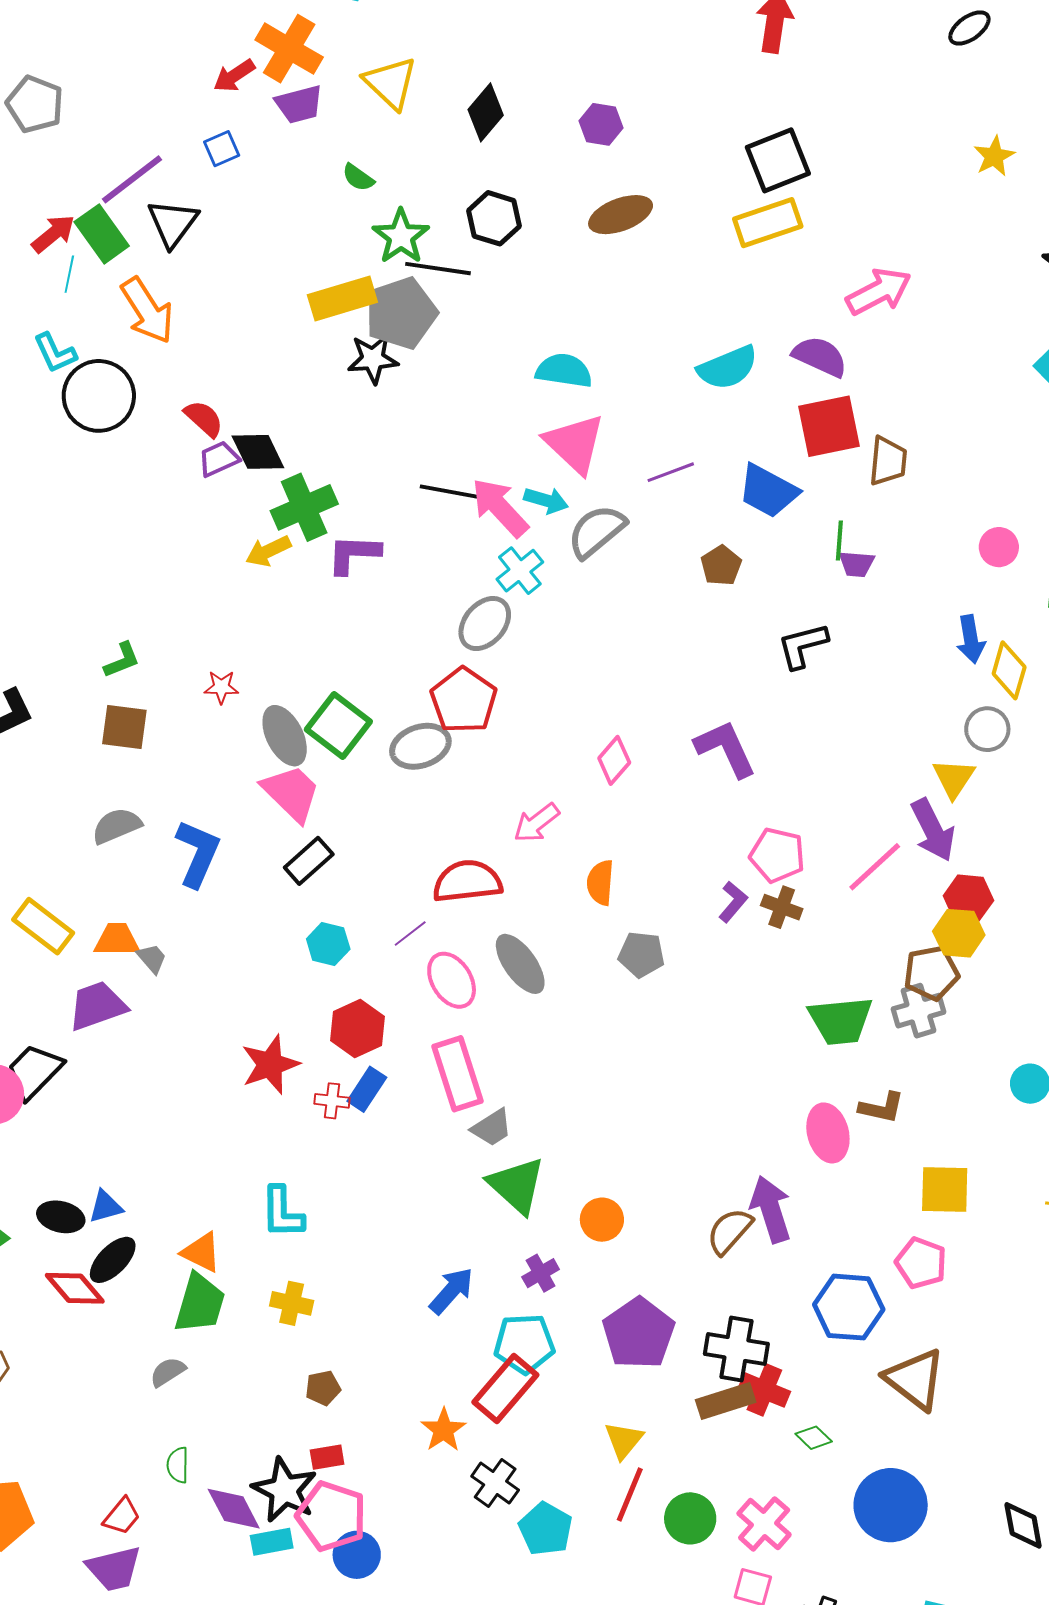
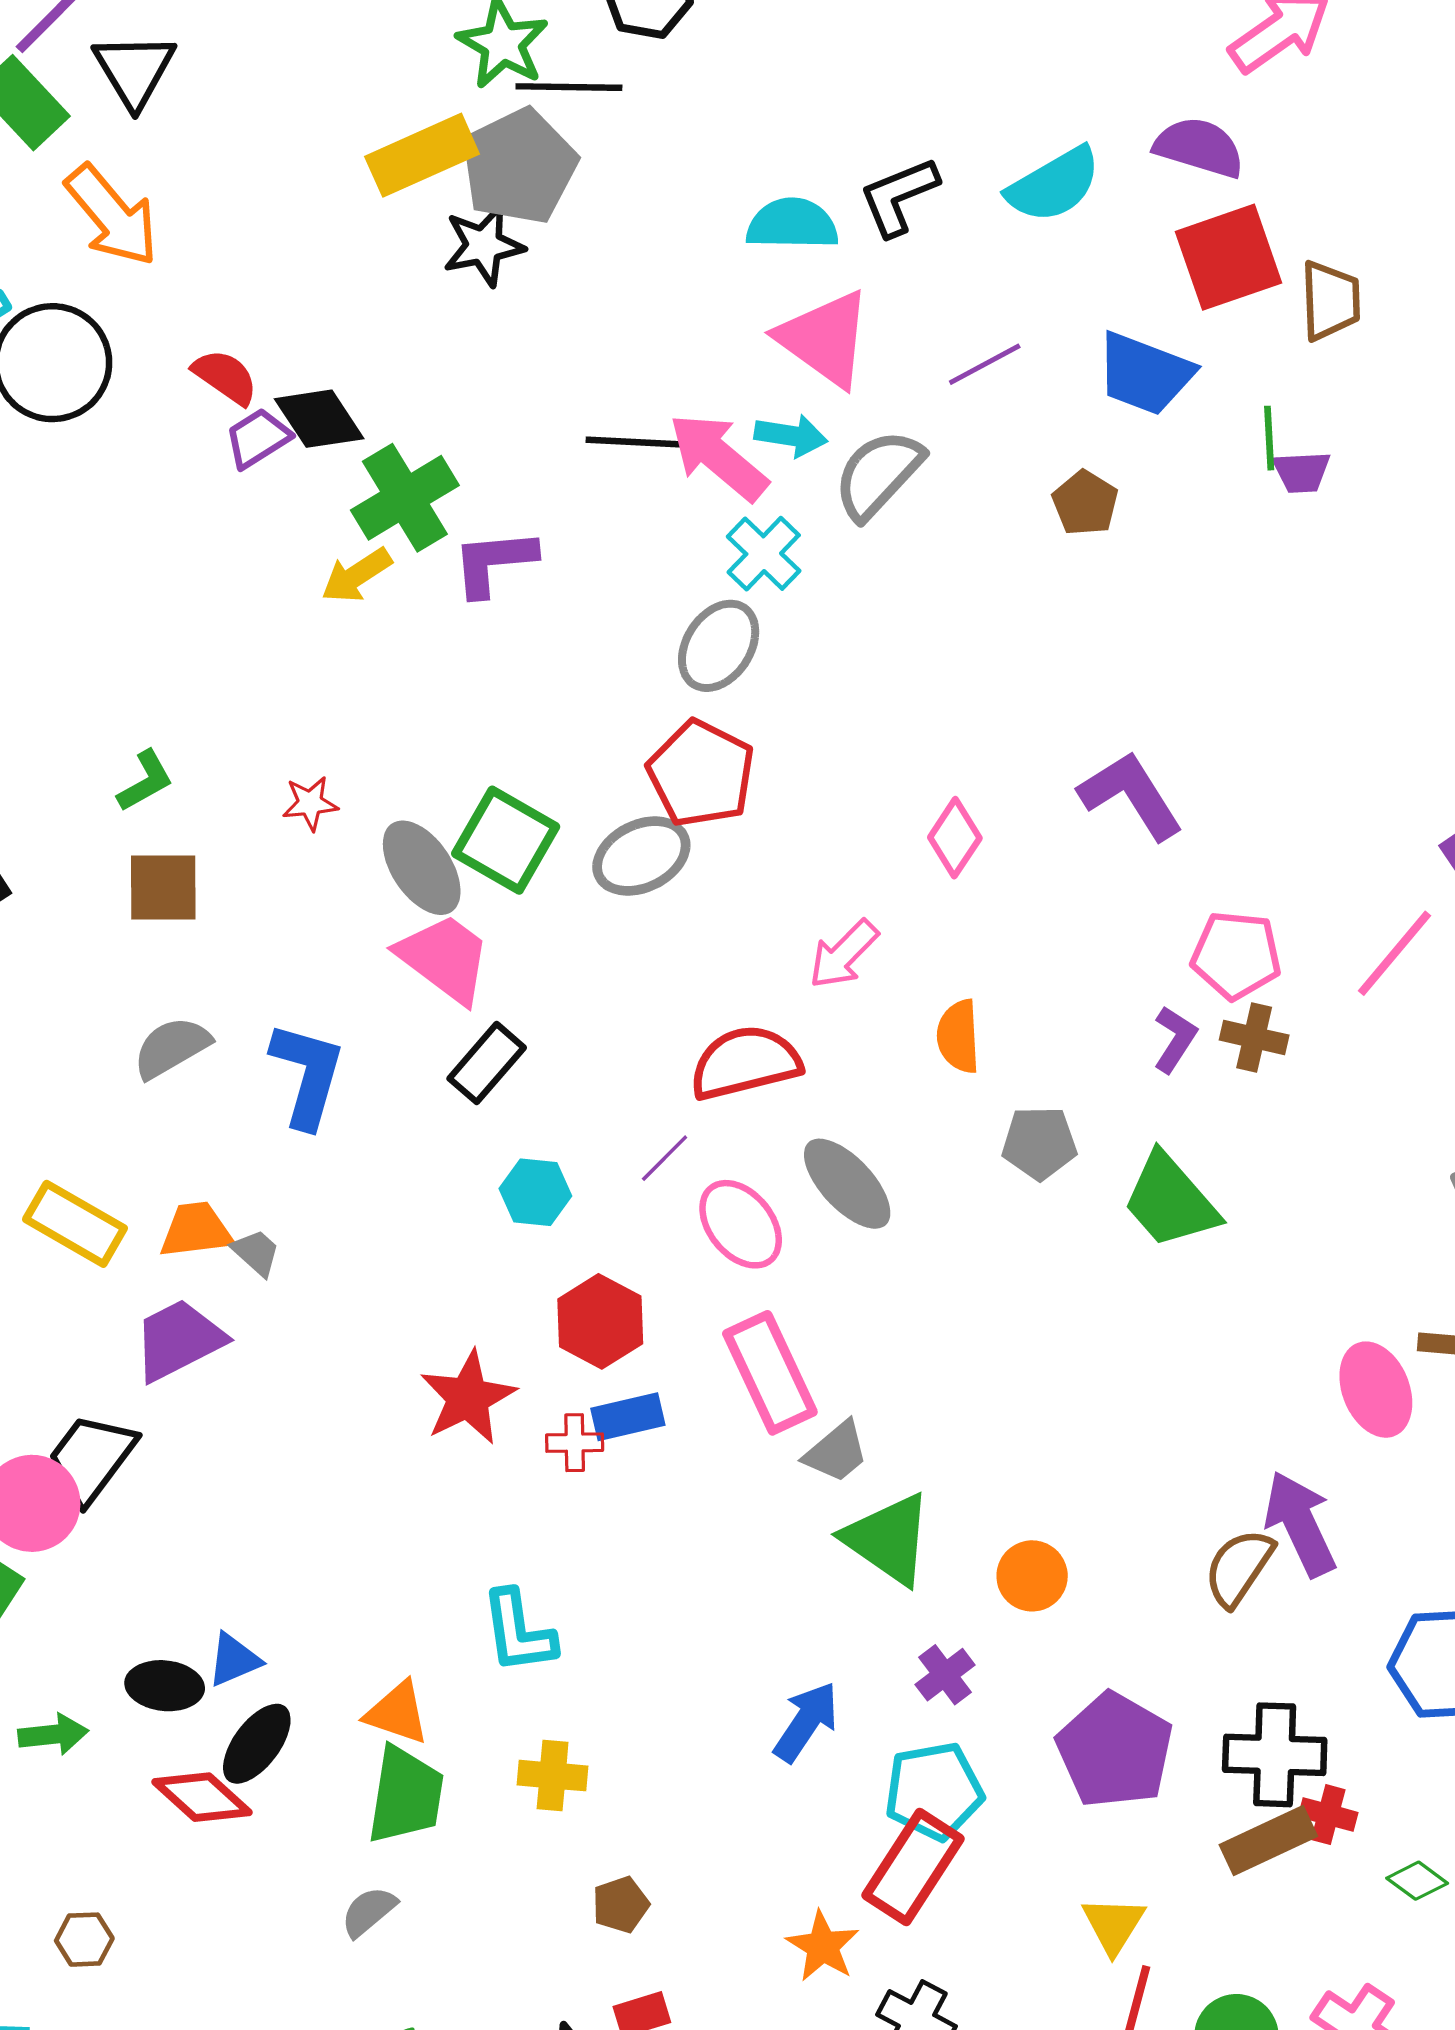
black L-shape: (803, 646) -> (899, 196), moved
green trapezoid: (841, 1021) -> (1170, 1201), moved, turned 62
blue rectangle: (367, 1089) -> (628, 1417), turned 51
red cross: (764, 1390) -> (1328, 1815), size x0.7

